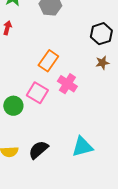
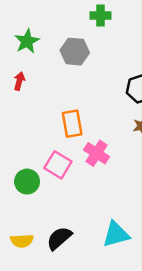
orange rectangle: (48, 61) -> (72, 124), turned -45

